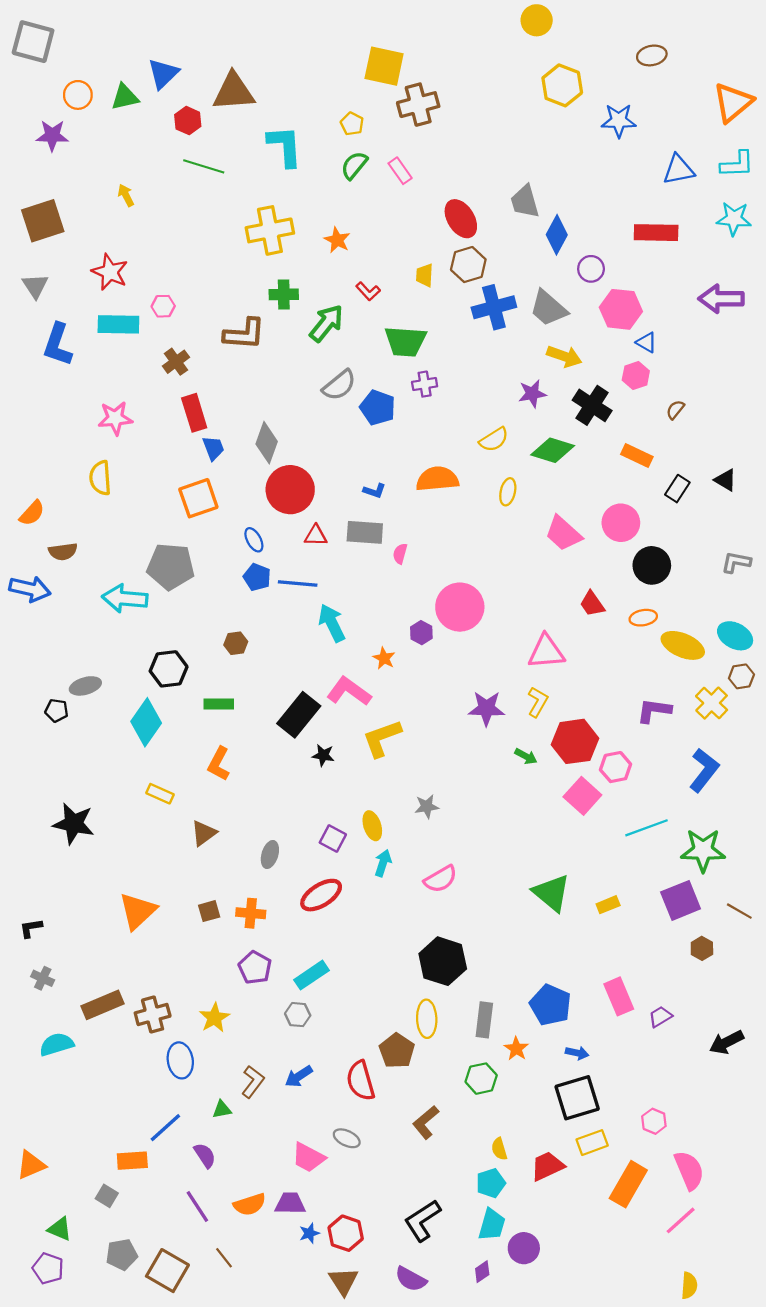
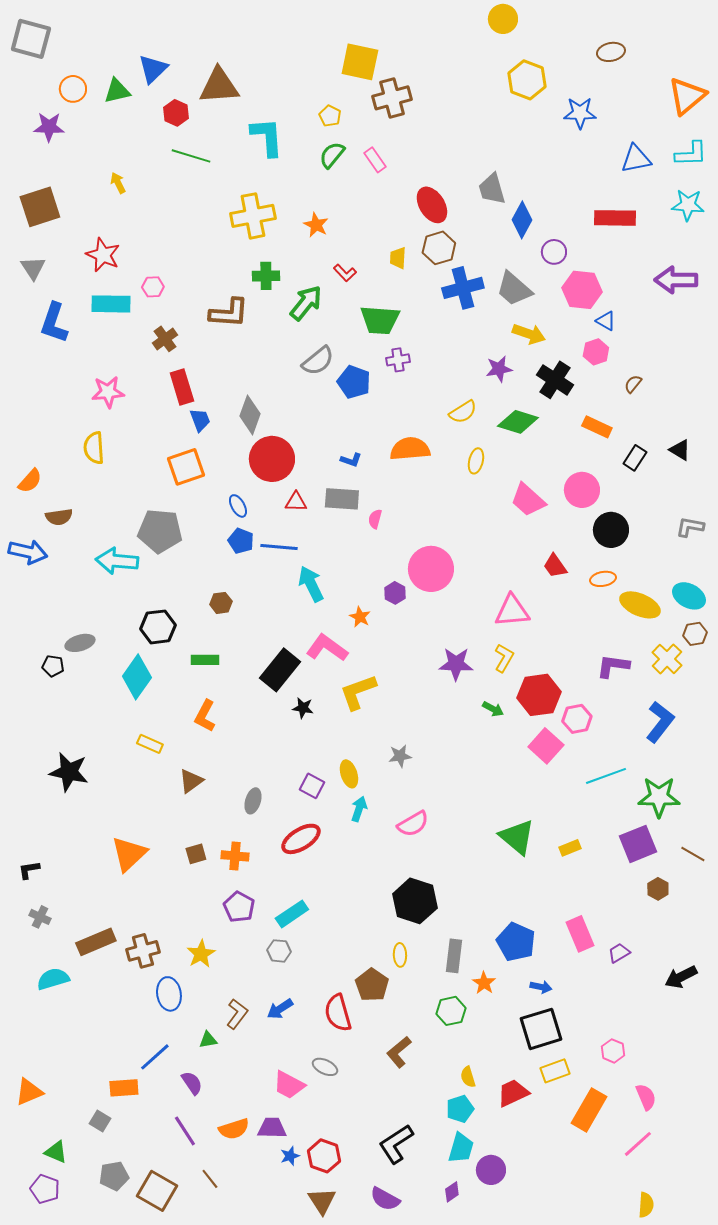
yellow ellipse: (427, 1019) -> (400, 955), size x0.7
pink semicircle: (689, 1170) -> (646, 1097), size x0.7

